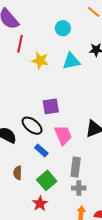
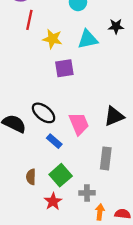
purple square: (51, 106) -> (64, 68), moved
gray rectangle: (76, 167) -> (106, 158), moved
brown semicircle: (18, 173) -> (31, 177), moved
gray cross: (79, 188) -> (87, 193), moved

